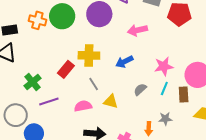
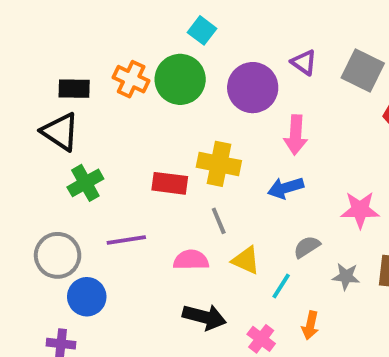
pink arrow: (137, 30) -> (296, 135), moved, turned -84
red rectangle: (66, 69) -> (170, 183), turned 48
green cross: (32, 82) -> (85, 183), moved
cyan line: (164, 89) -> (281, 286), moved
gray star: (165, 119) -> (346, 276), moved

